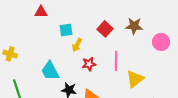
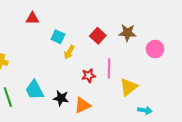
cyan square: (66, 30) -> (58, 37), turned 32
red star: (89, 64) -> (89, 76), moved
cyan trapezoid: (50, 71) -> (34, 90), moved

